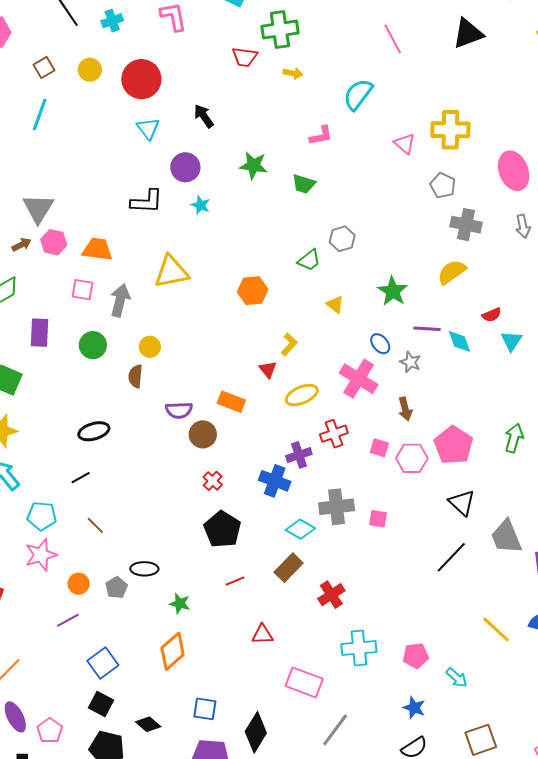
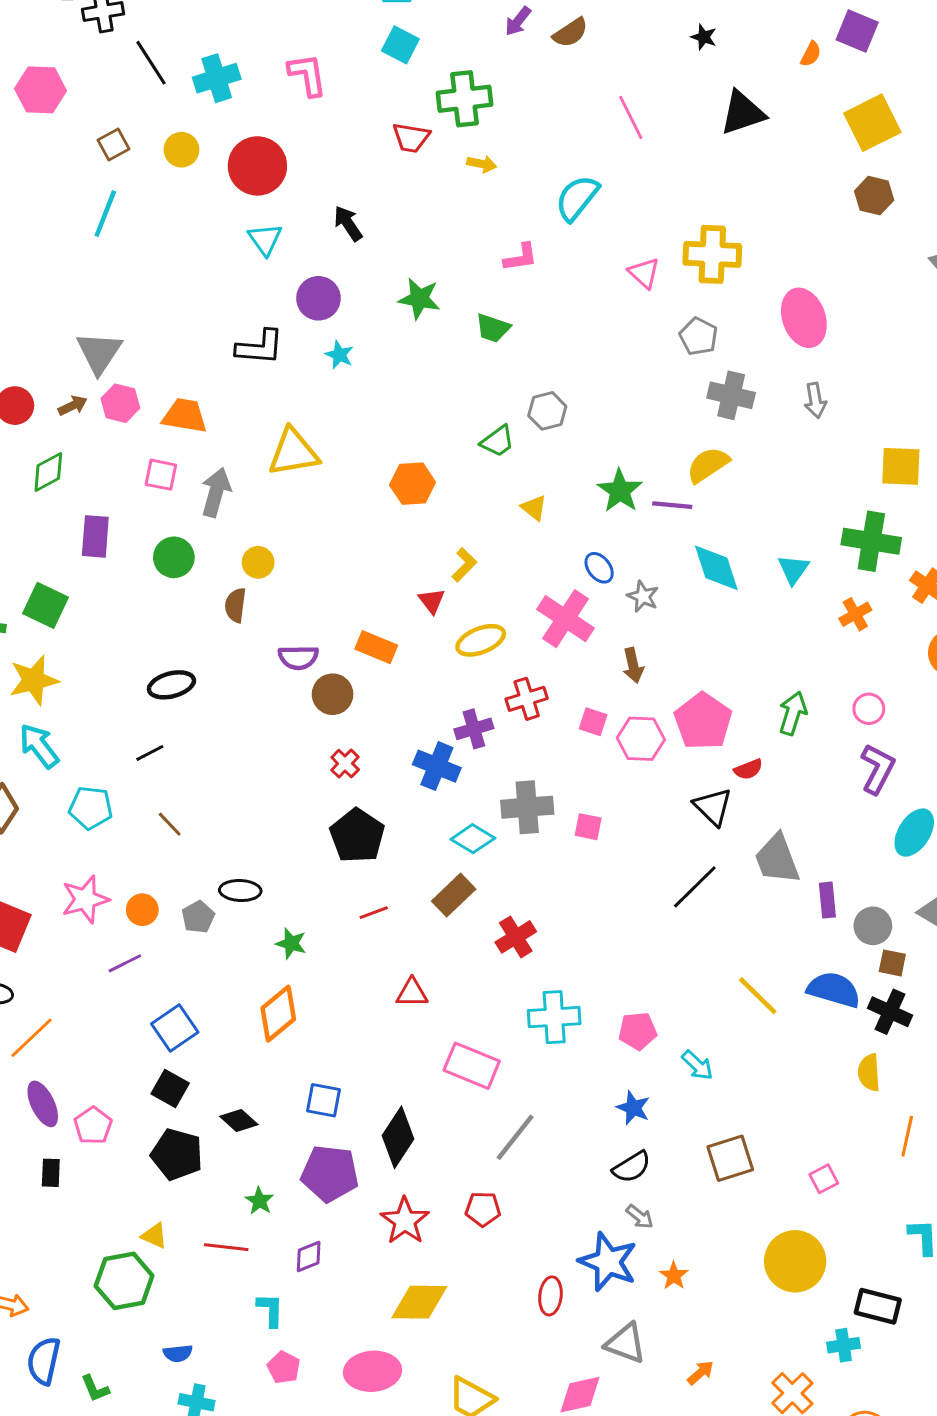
cyan cross: (112, 21) -> (217, 78), size x1.4
red semicircle: (492, 315) -> (748, 769), moved
purple line: (427, 329) -> (672, 505), moved
cyan diamond: (459, 341) -> (716, 568), size x1.4
pink star: (41, 555) -> (85, 899), moved

